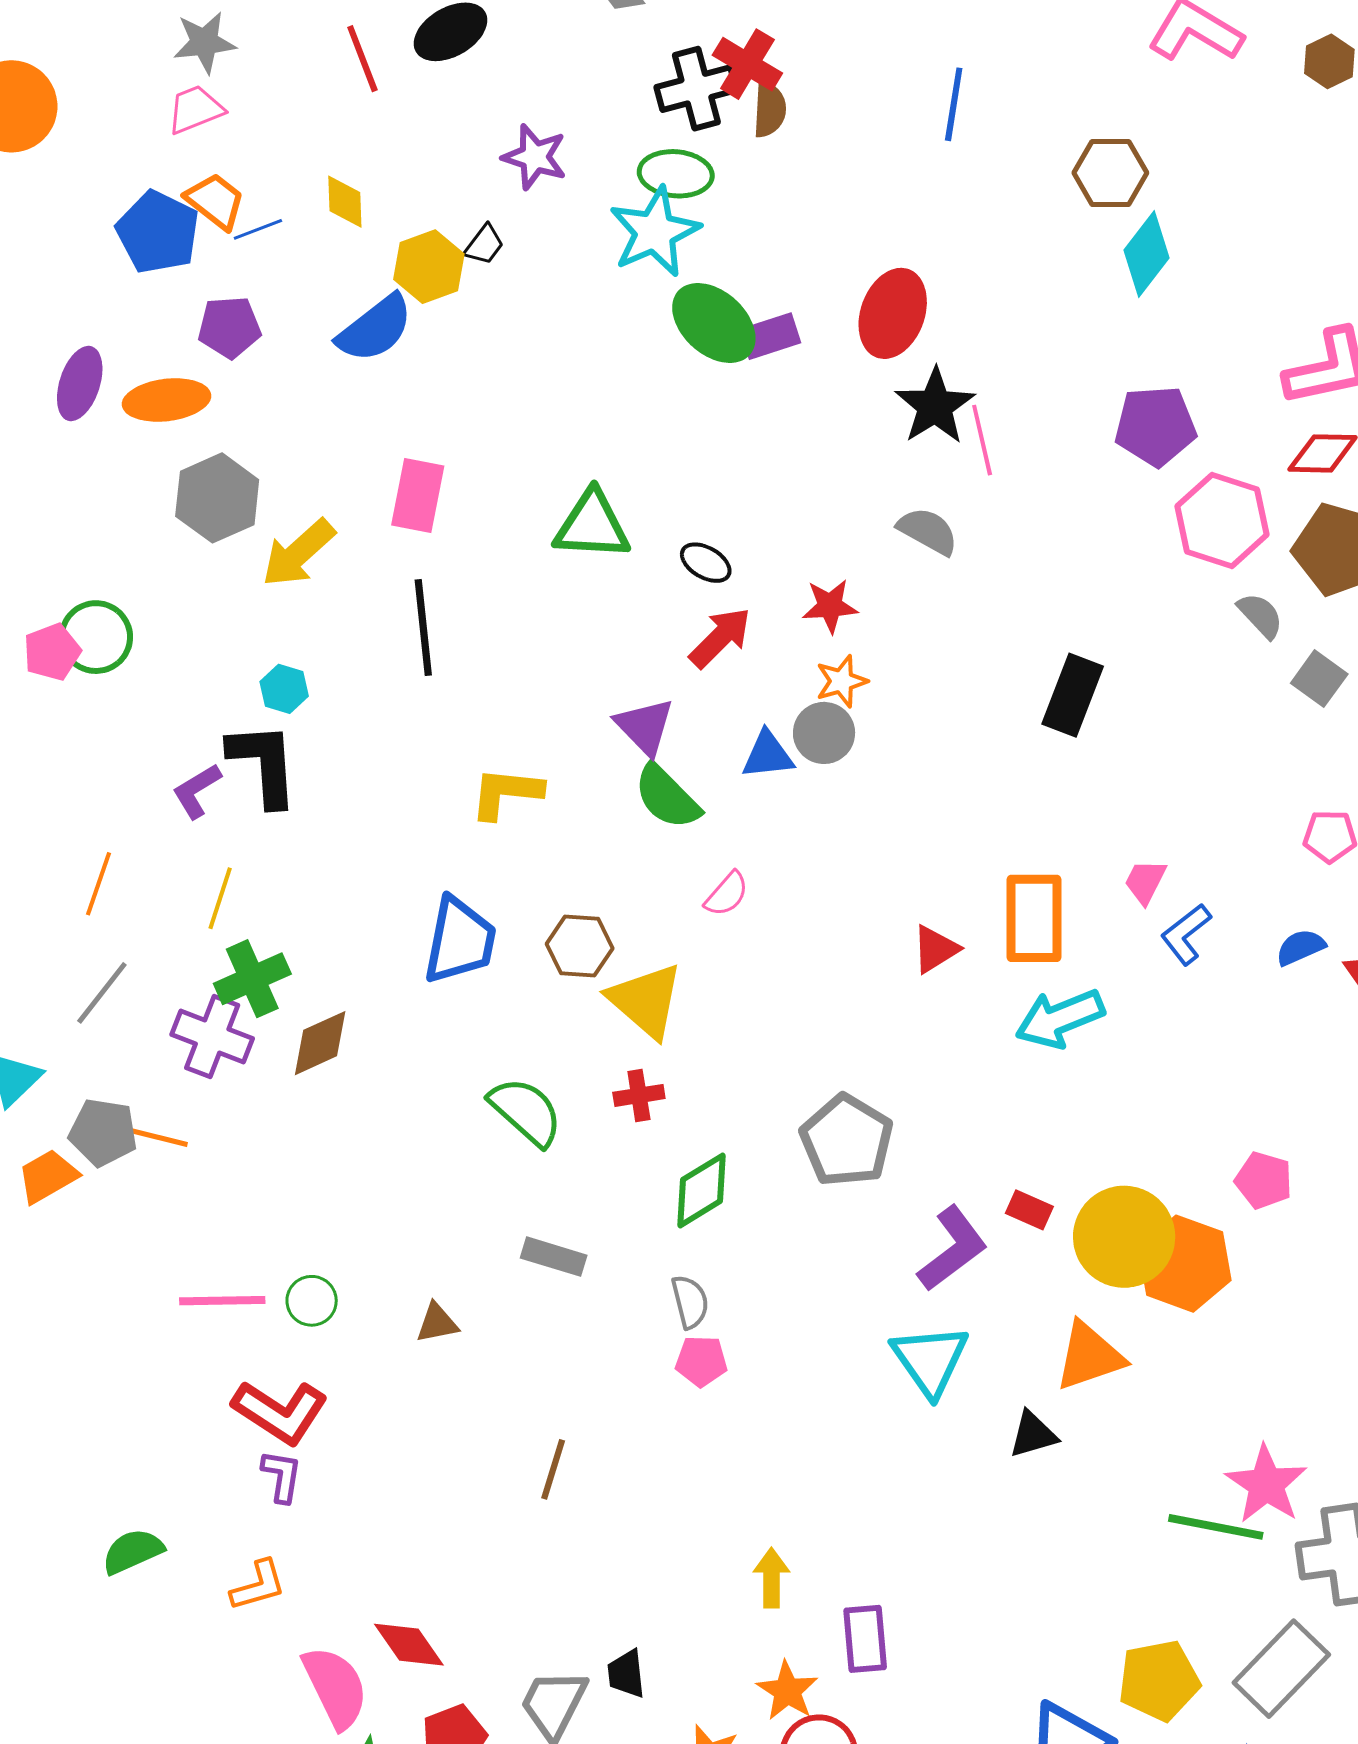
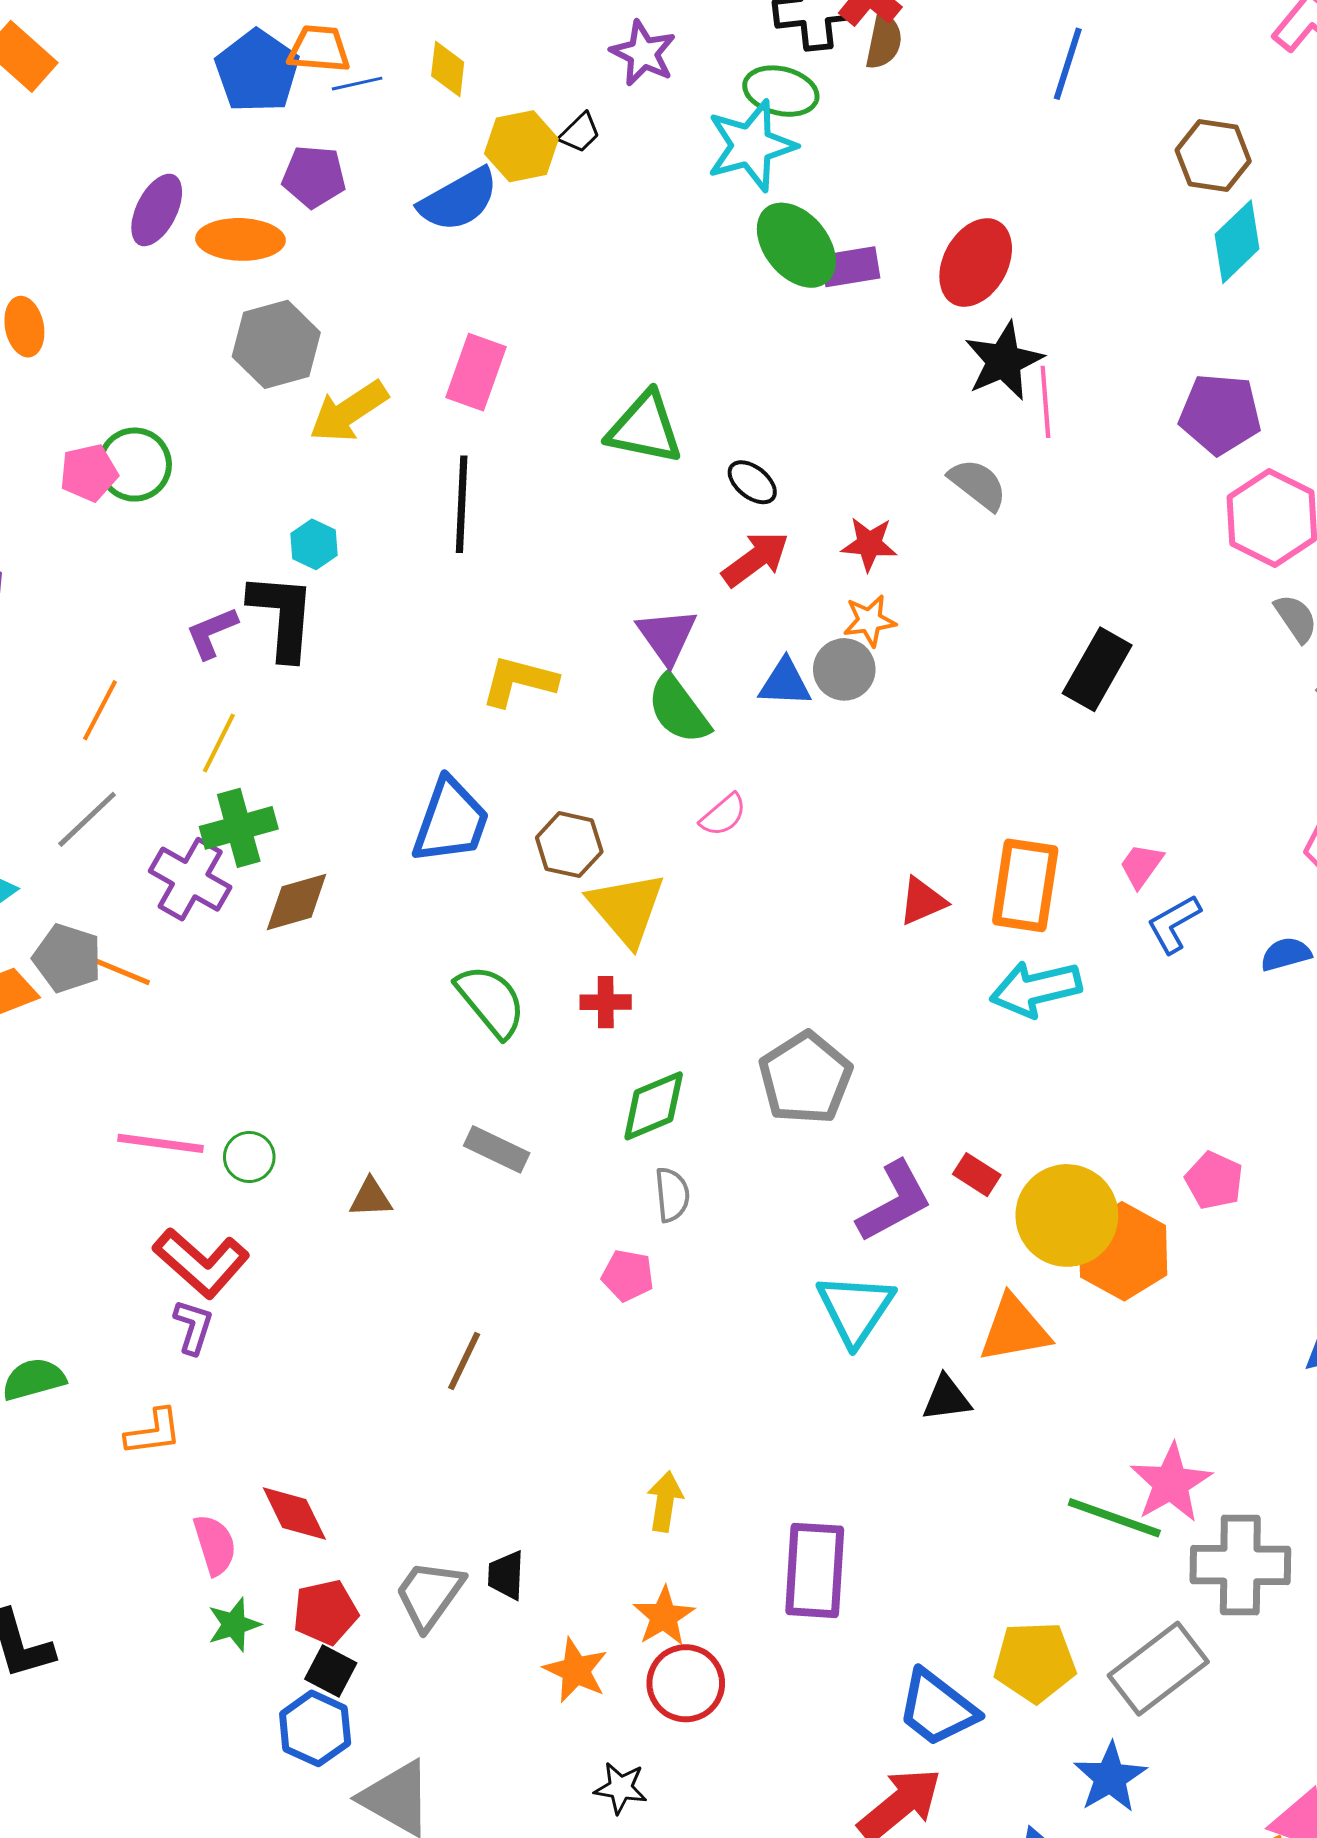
orange trapezoid: (215, 201) -> (319, 49), turned -42
gray semicircle: (690, 1302) -> (672, 1195), moved
purple rectangle: (865, 1639) -> (815, 1570), moved, size x1.4
pink semicircle: (335, 1687) -> (215, 1545), size x0.7

